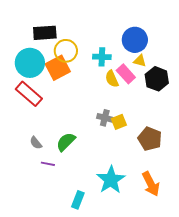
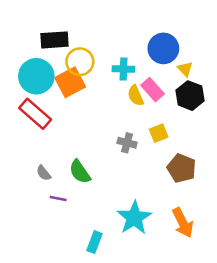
yellow triangle: (140, 61) -> (185, 69), moved, turned 32
yellow square: (119, 122) -> (159, 133), moved
green semicircle: (66, 142) -> (80, 172), turned -80

